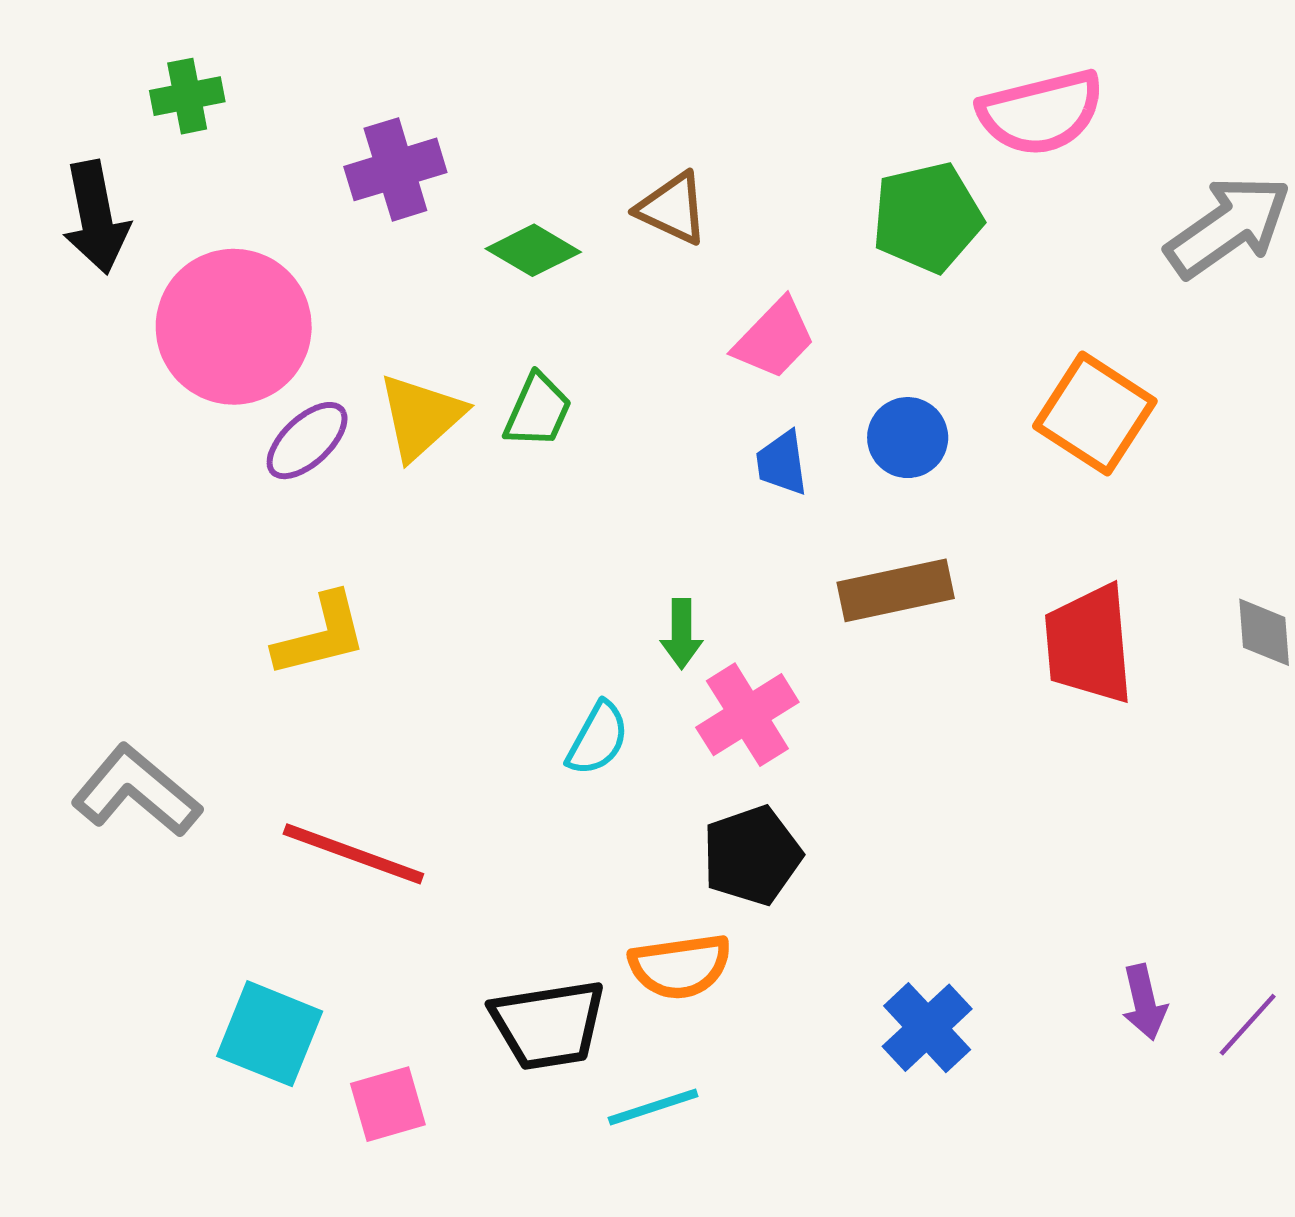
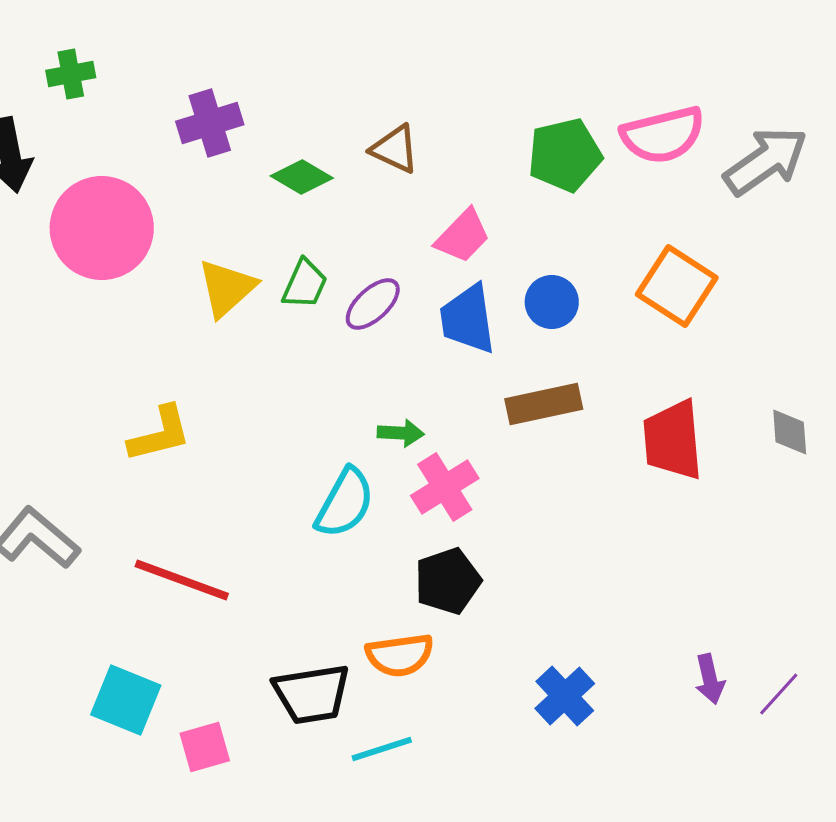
pink semicircle: (1041, 113) -> (663, 135), moved
purple ellipse: (307, 441) -> (373, 304), moved
blue trapezoid: (782, 463) -> (468, 319), size x1.6
green arrow: (682, 634) -> (401, 433), turned -87
cyan semicircle: (598, 739) -> (345, 503), size x1.4

